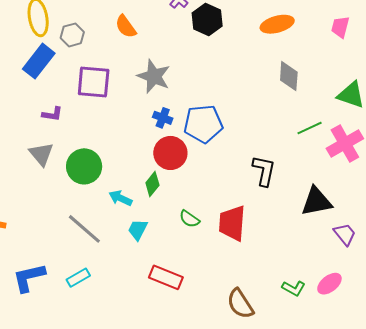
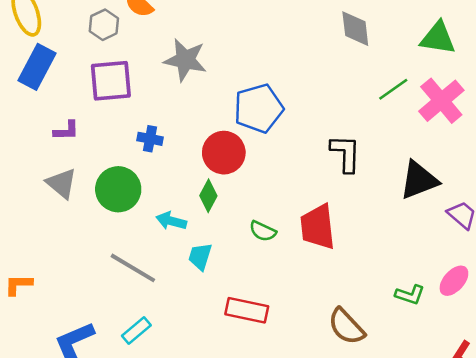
gray hexagon: (72, 35) -> (104, 25), moved
blue cross: (163, 118) -> (150, 139), moved

